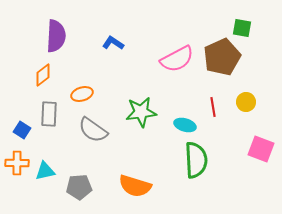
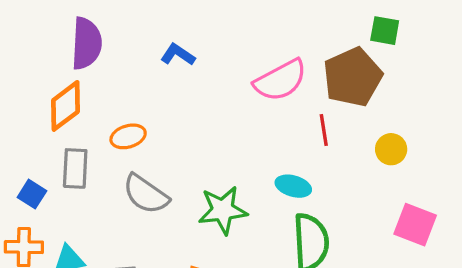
orange diamond: (43, 75) -> (66, 106), size x1.4
red line: (213, 107) -> (324, 130), moved
green star: (141, 112) -> (223, 210), moved

